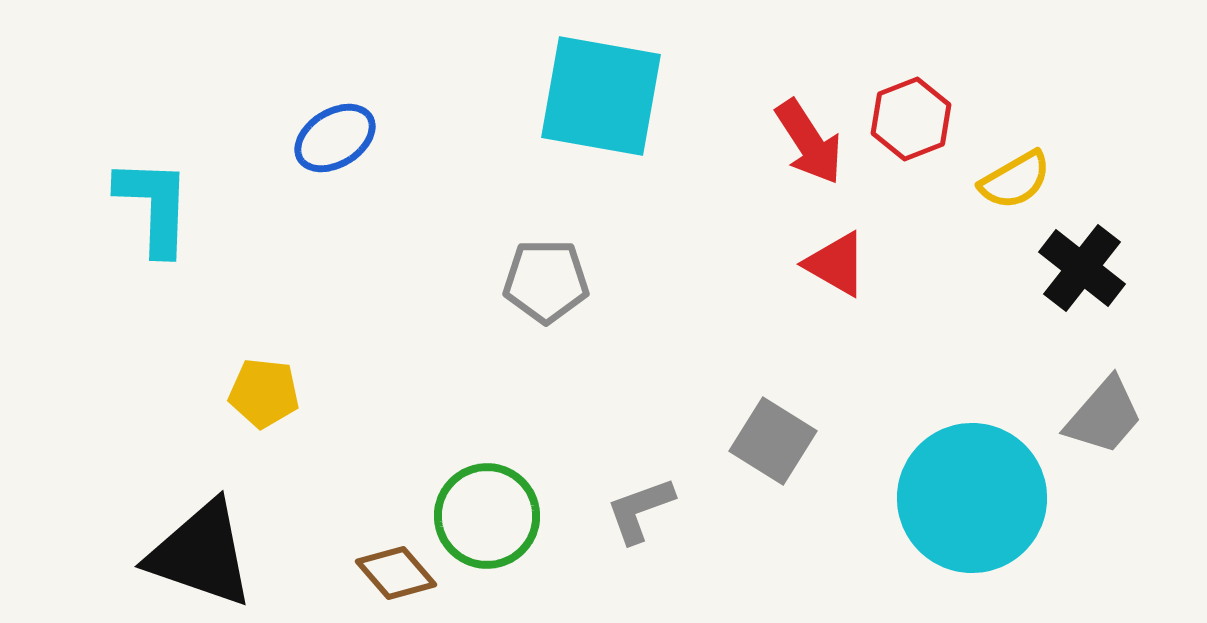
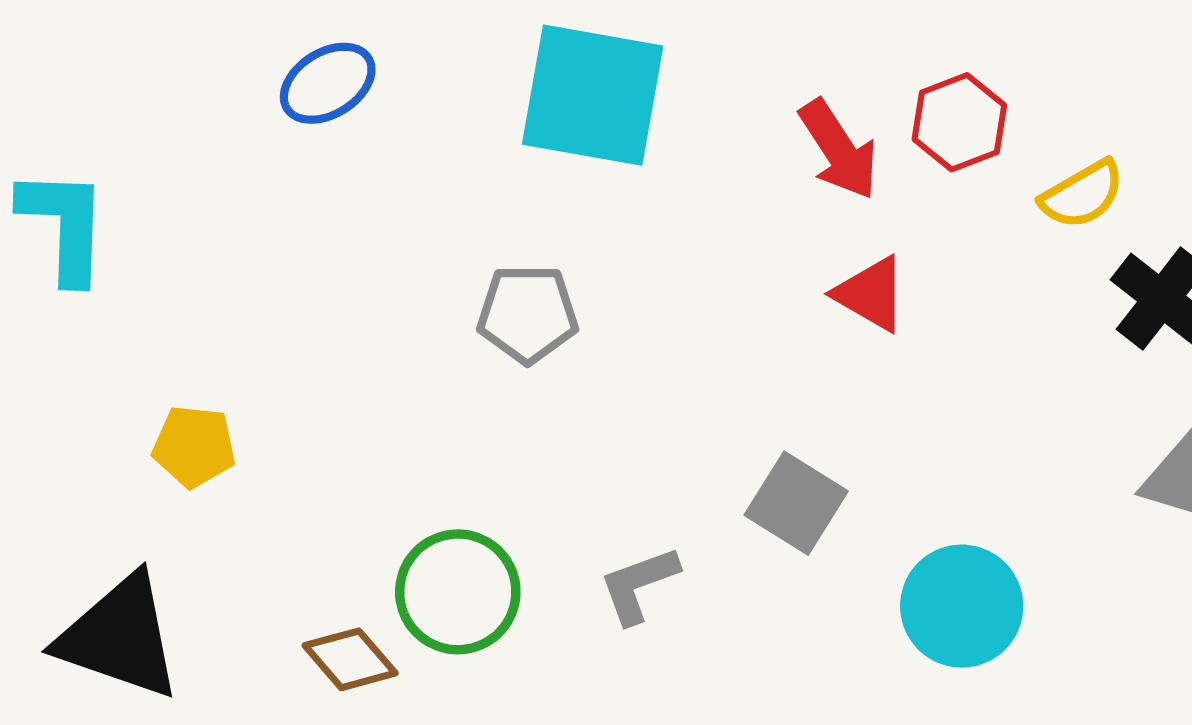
blue ellipse: (335, 138) -> (328, 83), moved
cyan circle: (972, 498) -> (962, 606), moved, size x0.7

